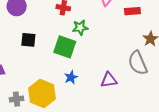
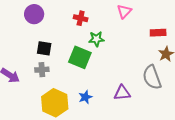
red rectangle: (132, 11) -> (158, 33), moved
blue star: (71, 77) -> (85, 97), moved
gray cross: (17, 99) -> (42, 70), moved

